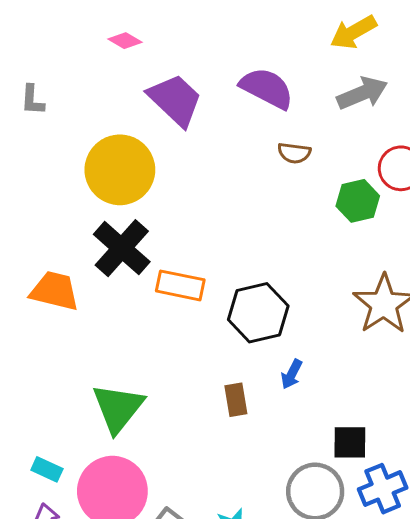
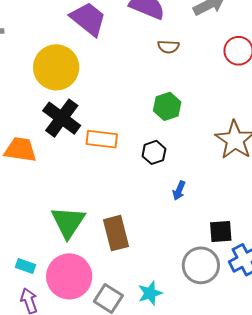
green hexagon: (358, 201) -> (167, 106), moved
black hexagon: (258, 313) -> (154, 152), size x0.6
brown rectangle: (236, 400) -> (116, 233), moved, size x1.6

